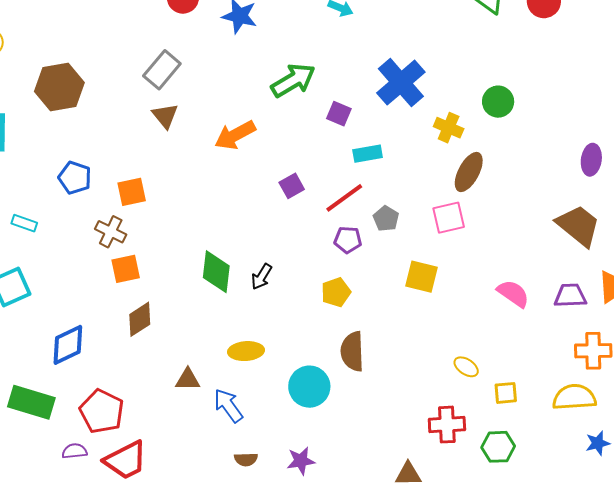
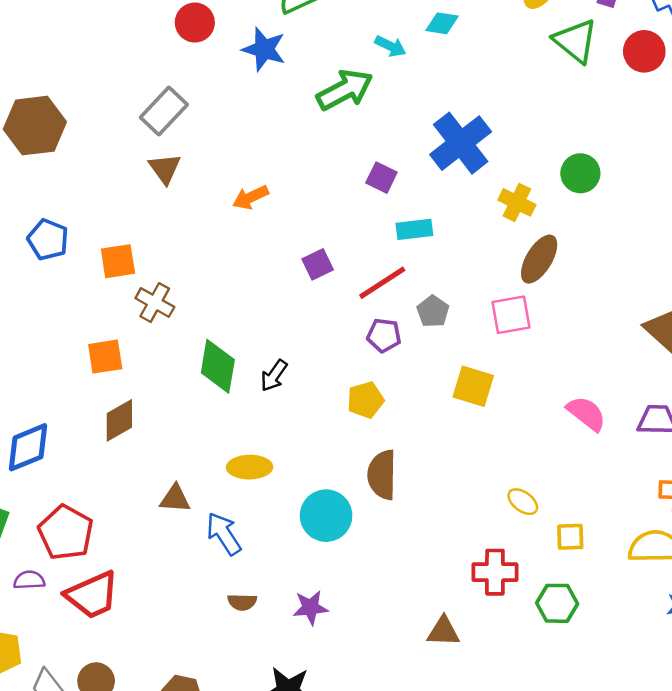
green arrow: (293, 80) -> (345, 90), moved
orange arrow: (235, 135) -> (251, 197), size x0.7
brown cross: (111, 232) -> (155, 303), moved

